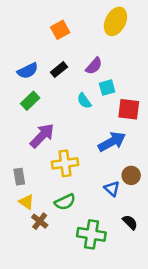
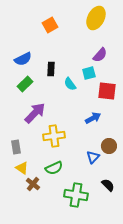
purple semicircle: (94, 66) -> (100, 55), moved
black rectangle: (59, 70) -> (51, 69), moved, turned -48
blue arrow: (112, 142) -> (93, 118), size x0.7
blue triangle: (112, 189) -> (93, 157), turned 32

